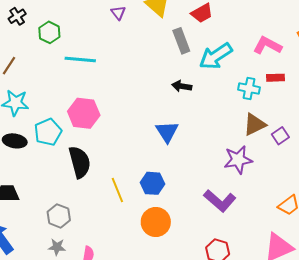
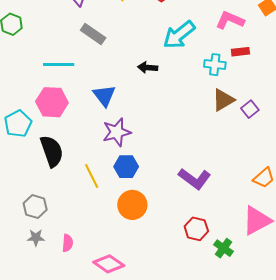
gray rectangle: (181, 41) -> (93, 34), moved, turned -30
cyan line: (80, 59) -> (59, 64), moved
blue triangle: (167, 132) -> (104, 96), moved
purple star: (238, 160) -> (117, 132), moved

